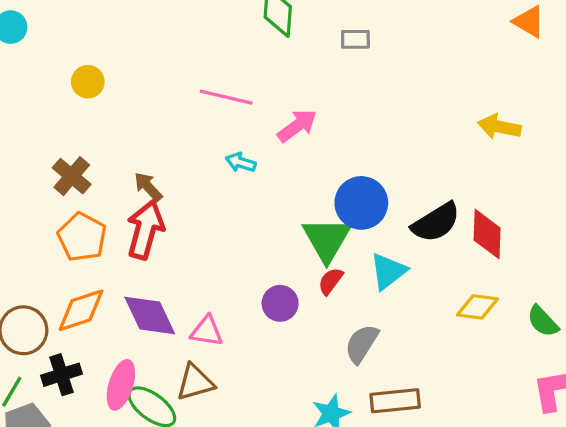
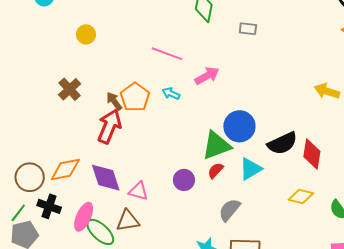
orange pentagon: (82, 237) -> (135, 97), moved
green triangle: (327, 239) -> (216, 145), turned 32
black cross: (61, 375) -> (49, 206), turned 30

